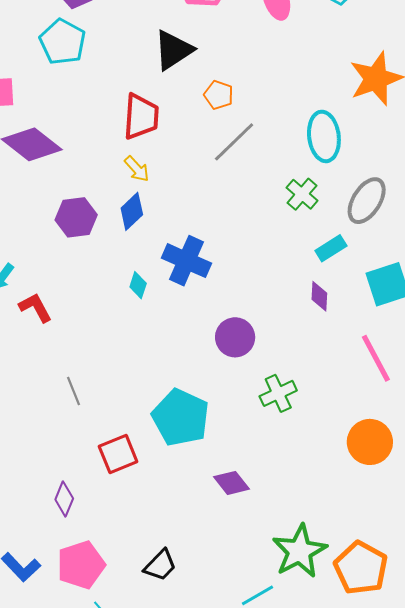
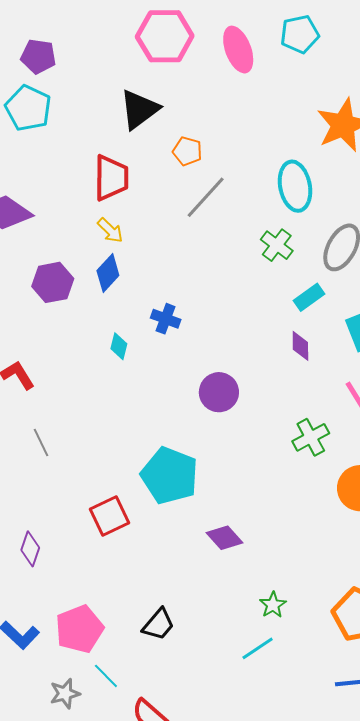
blue cross: (186, 261) -> (166, 319), size x0.6
gray line: (73, 391) -> (41, 442), moved
green cross: (278, 393) -> (311, 437), moved
purple diamond: (64, 499) -> (30, 549), moved
green star: (300, 551) -> (273, 605), moved, size x0.5

